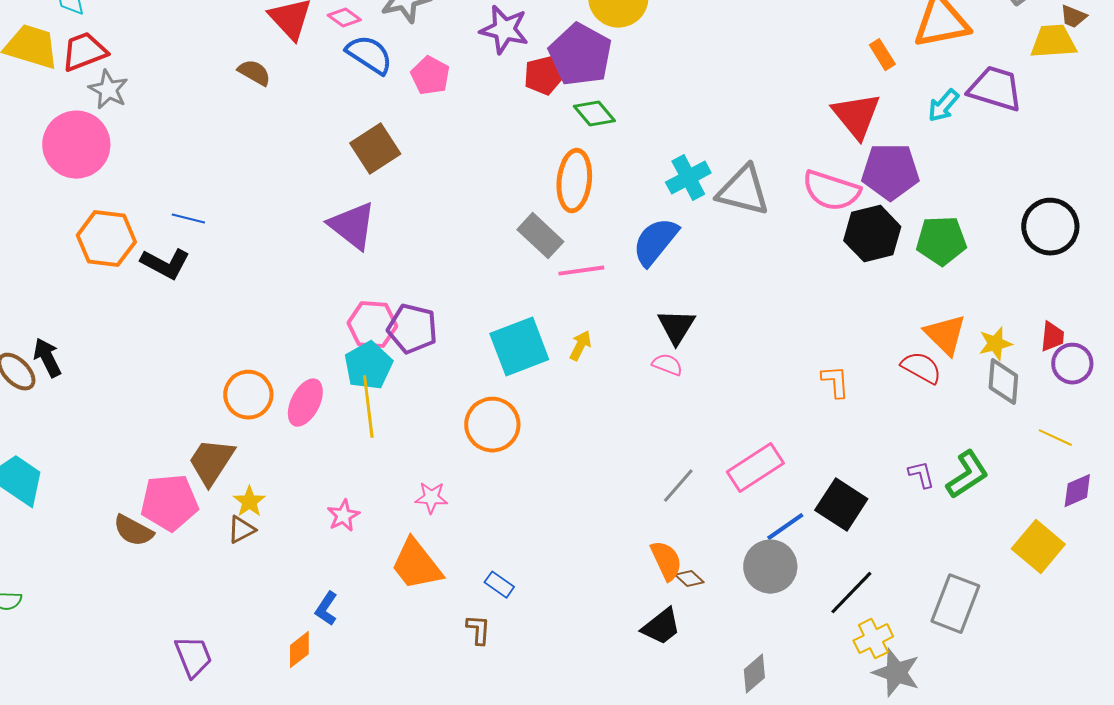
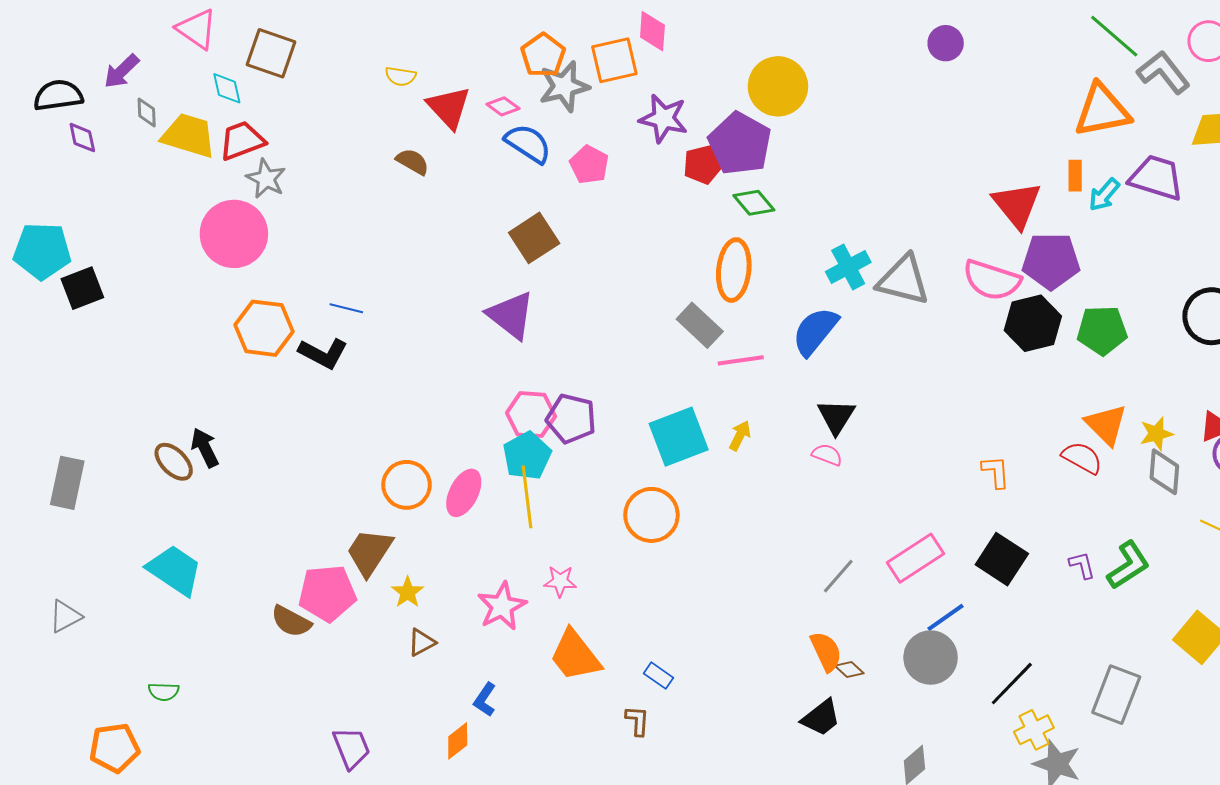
orange rectangle: (882, 55) -> (1075, 176), moved, turned 32
pink star: (431, 498) -> (560, 581), moved
black square: (841, 505) -> (1002, 559), moved
pink star: (343, 516) -> (502, 606), size x1.5
brown triangle: (241, 530) -> (422, 642), moved

